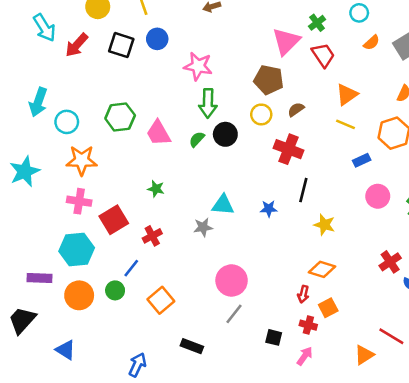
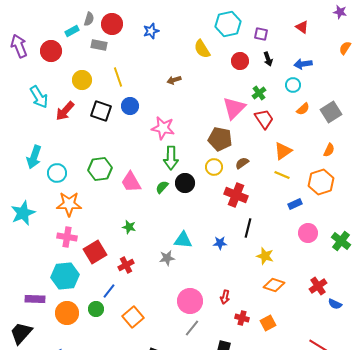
orange diamond: (322, 269) -> (274, 285), moved
red arrow: (303, 294) -> (225, 297), moved
red cross: (308, 325) -> (242, 318), moved

